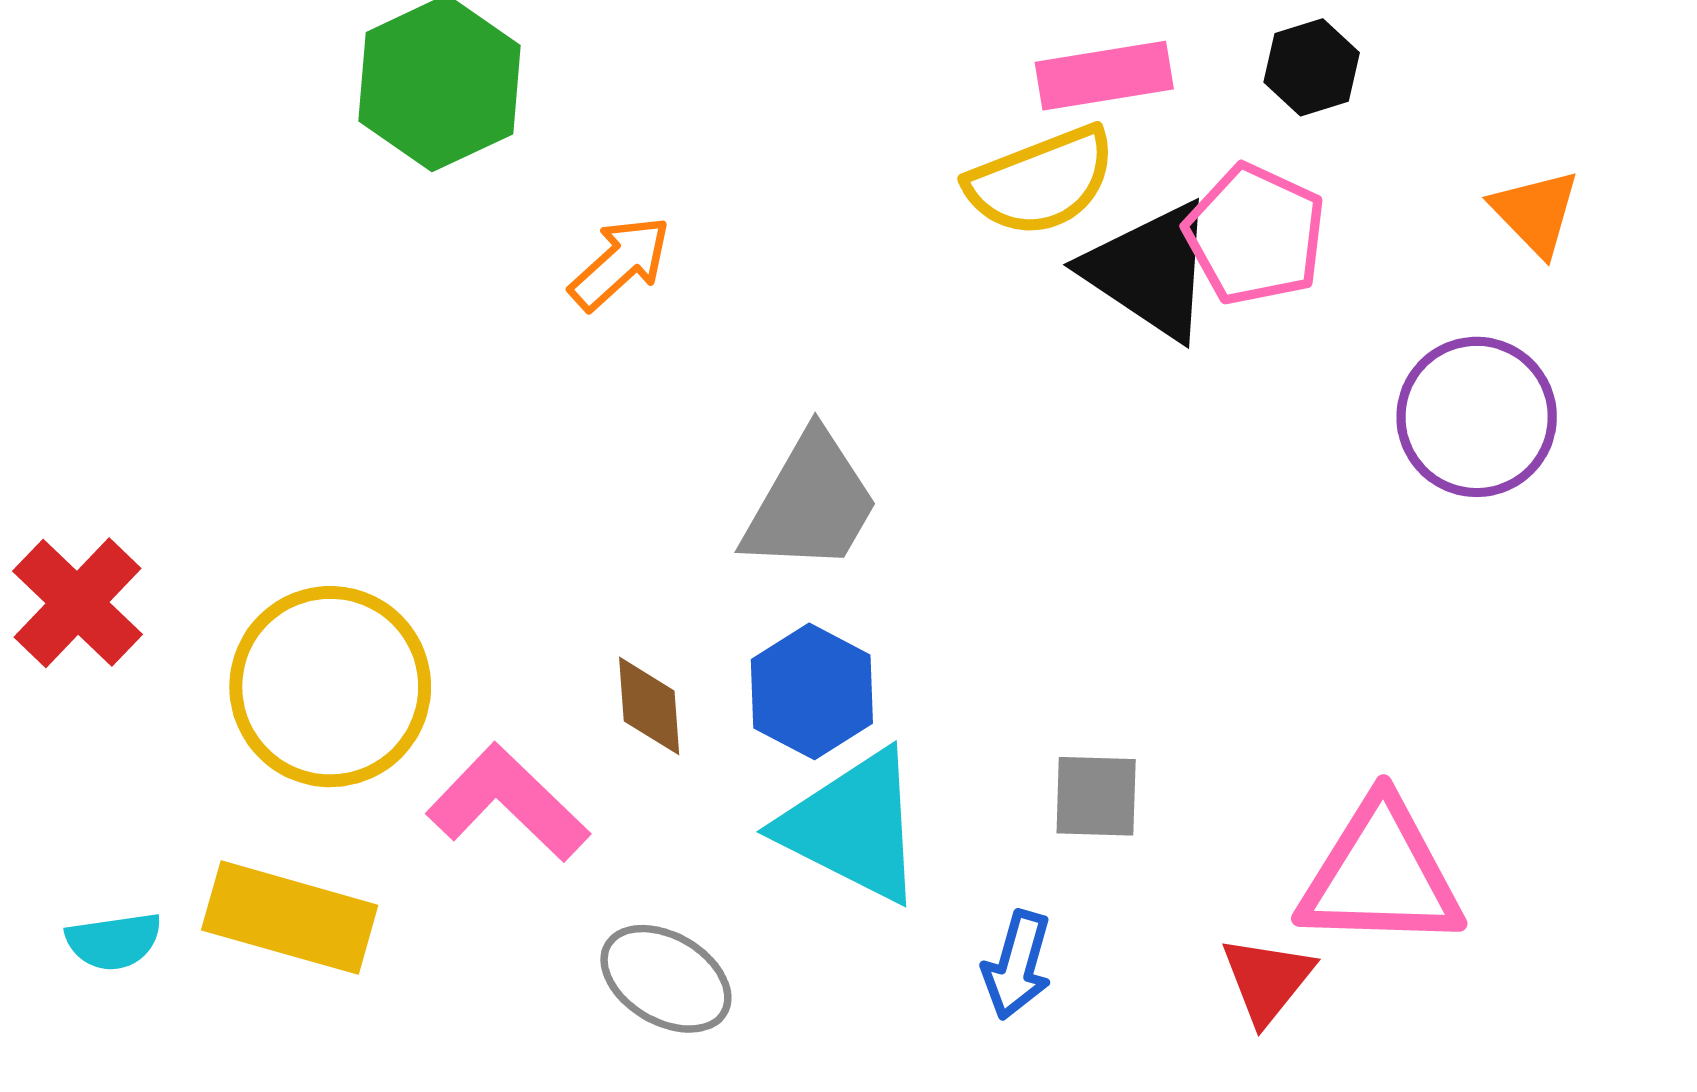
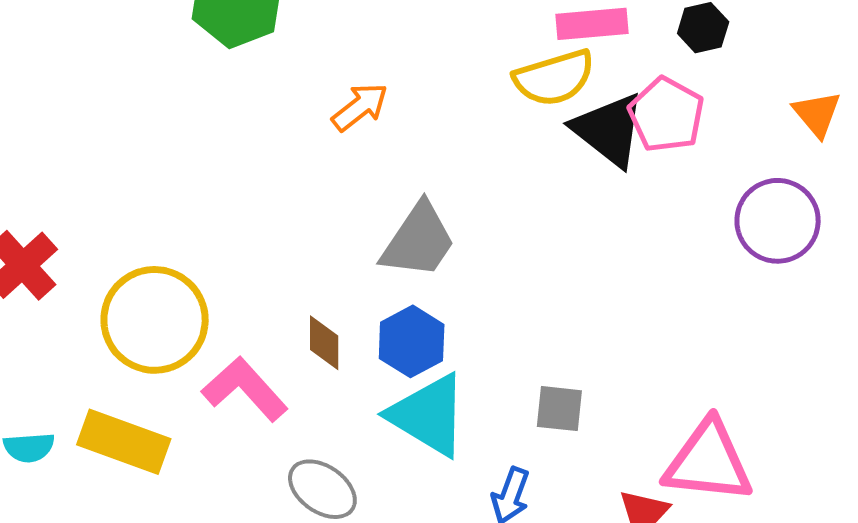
orange arrow: (620, 263) -> (360, 107), moved

